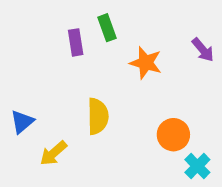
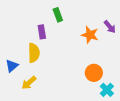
purple rectangle: (76, 42) -> (42, 32), moved
orange star: (146, 63) -> (90, 35), moved
yellow semicircle: (98, 116) -> (34, 53), moved

